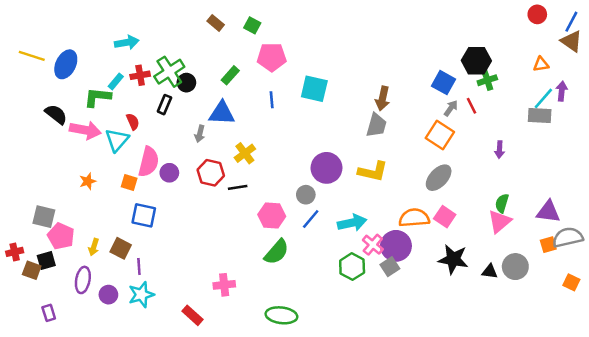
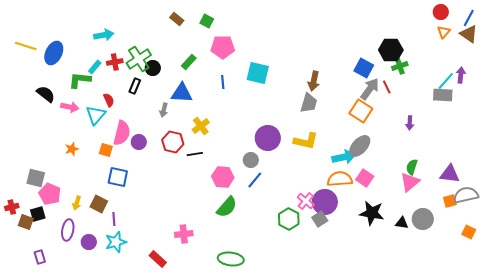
orange triangle: (541, 64) -> (444, 32), moved, turned -40
gray arrow: (451, 108) -> (370, 89), size x1.6
pink arrow: (85, 130) -> (70, 107), size x0.7
cyan arrow: (352, 223) -> (344, 157), moved

